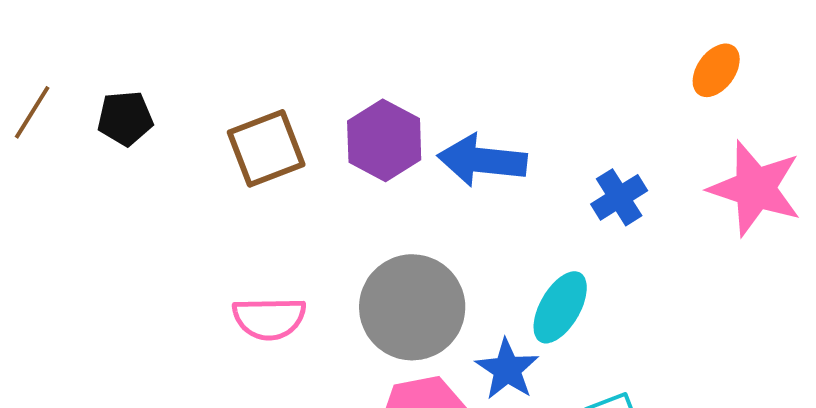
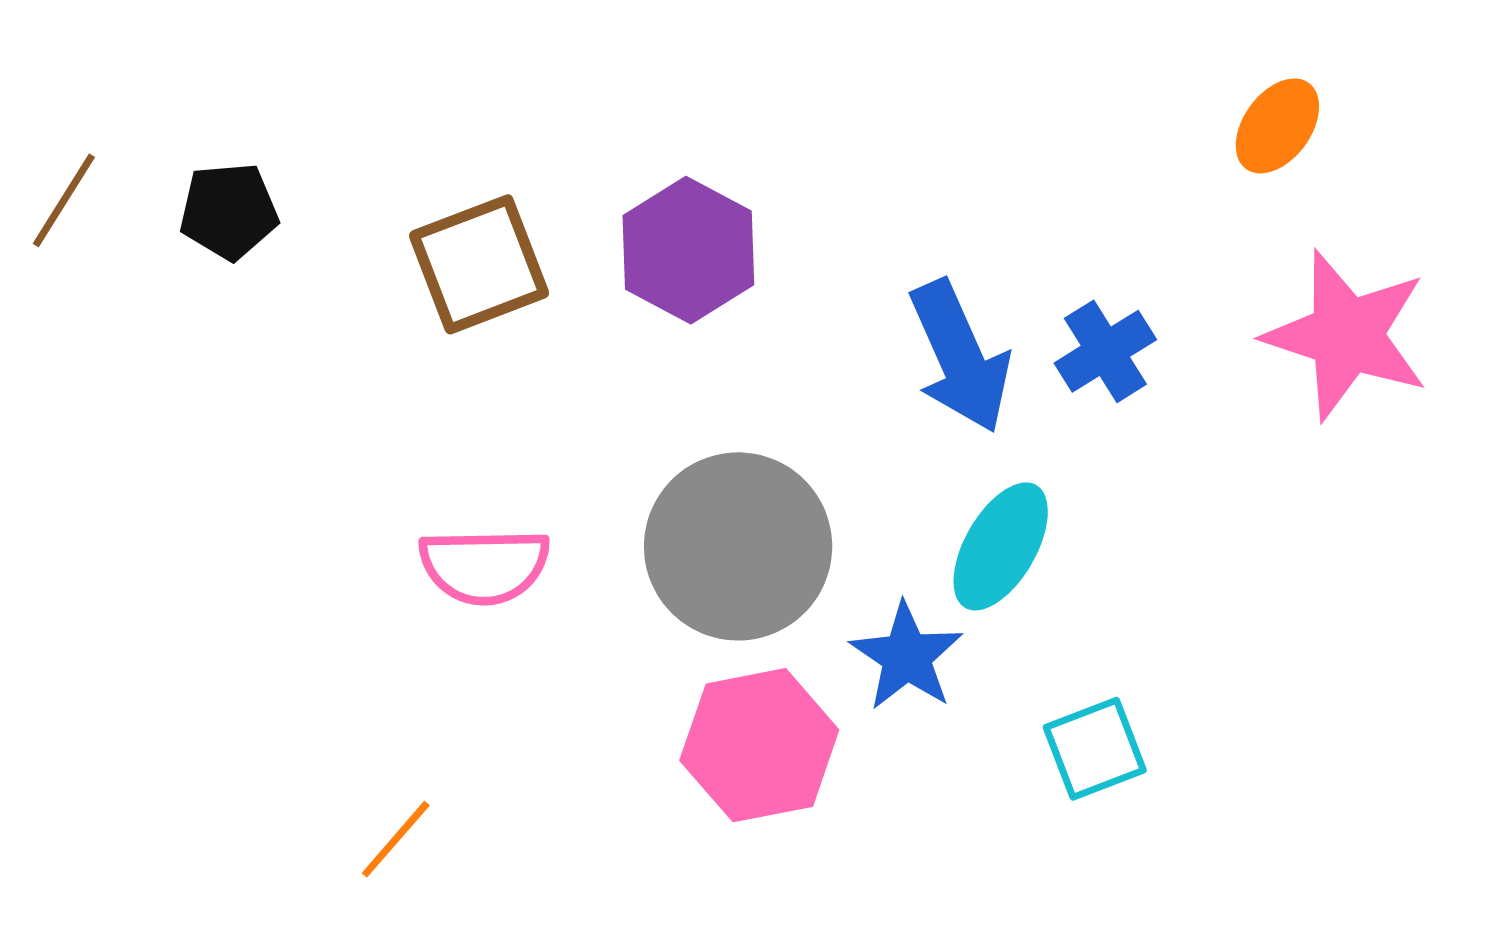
blue arrow: (482, 160) -> (960, 357), moved, turned -120

